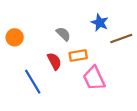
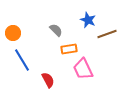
red semicircle: (54, 61) -> (48, 80), moved
blue line: (33, 82) -> (22, 60), moved

